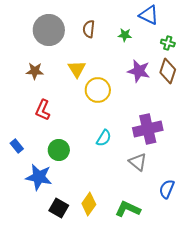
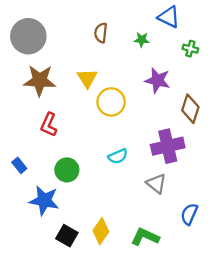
gray circle: (49, 30) -> (28, 36), moved
brown star: (35, 71) -> (40, 80), size x1.6
brown diamond: (168, 71) -> (190, 109), moved
cyan semicircle: (104, 138) -> (118, 156), turned 36

